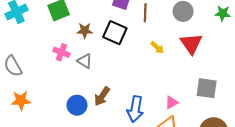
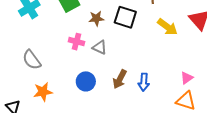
yellow arrow: (157, 48) -> (167, 27), size x1.5
blue circle: (77, 105) -> (86, 81), moved
blue arrow: (135, 109) -> (144, 82), moved, size x0.7

